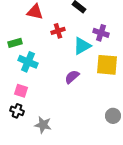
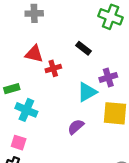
red cross: (58, 31) -> (53, 68), moved
purple cross: (101, 33) -> (108, 77), turned -35

